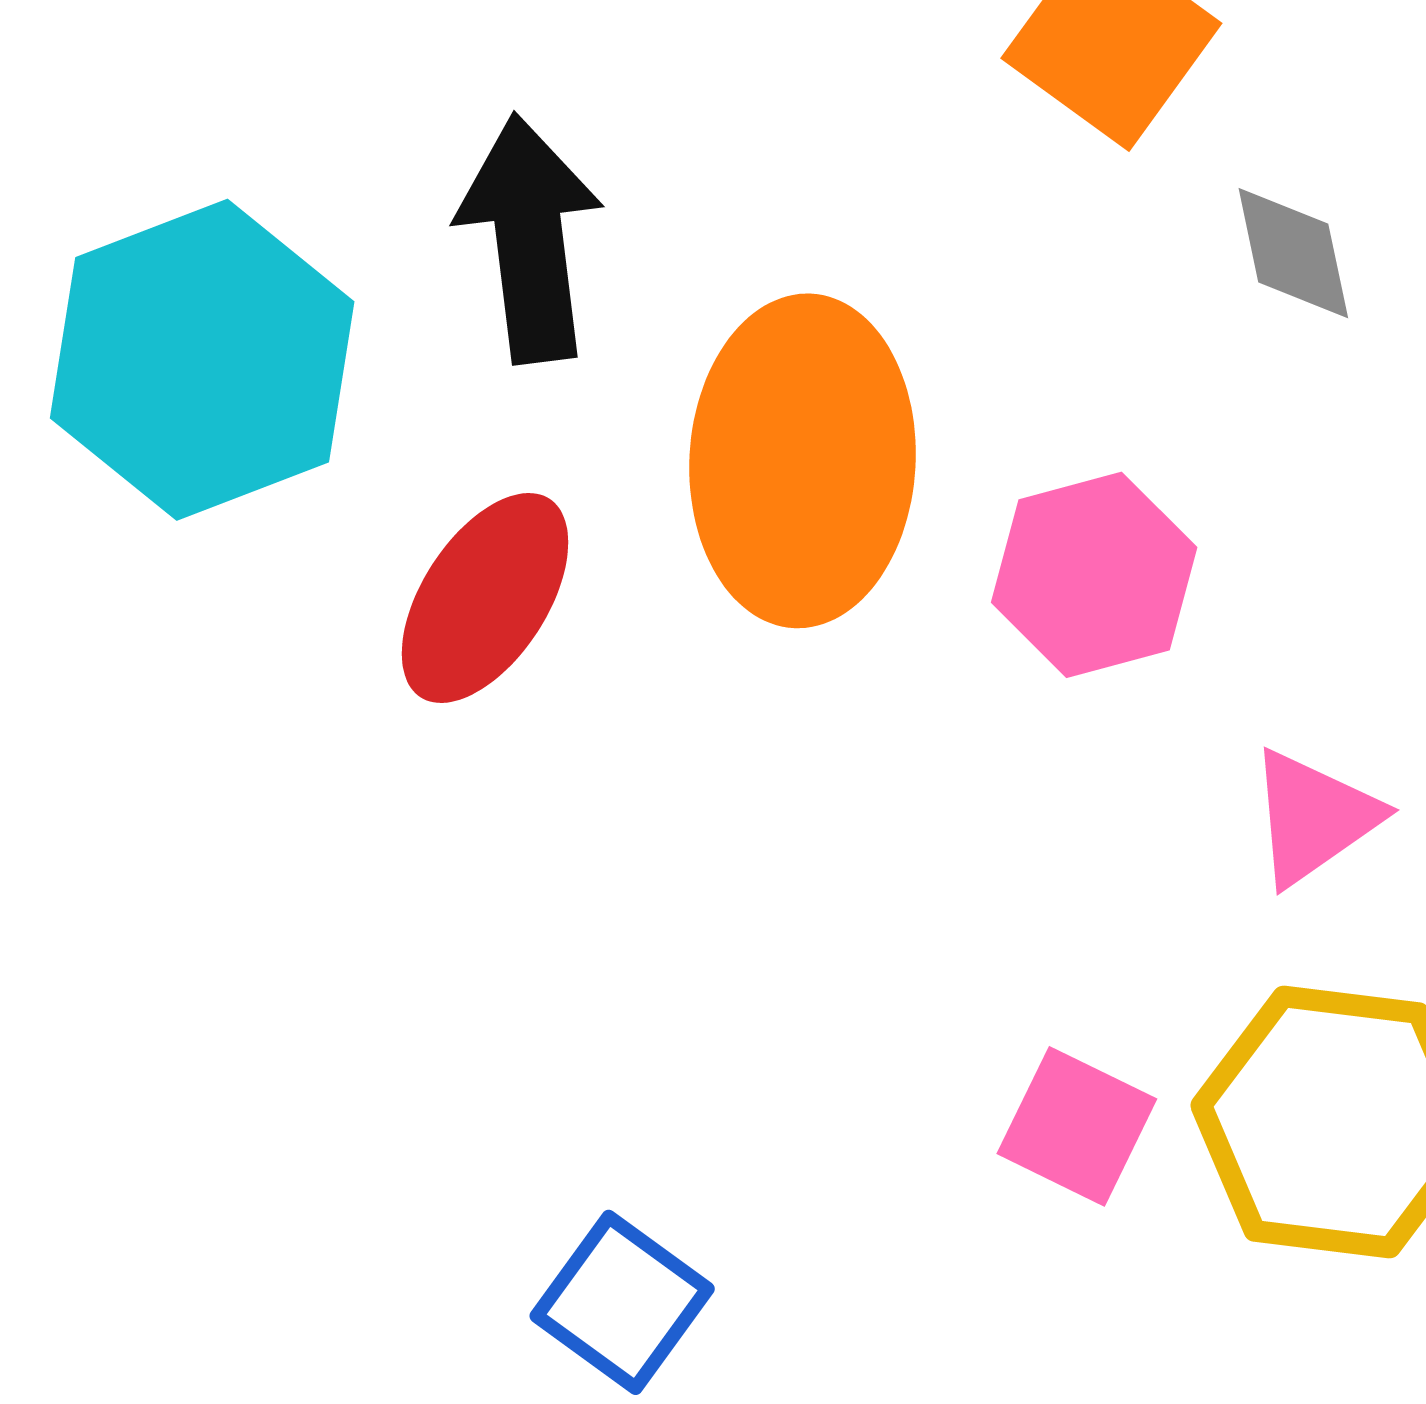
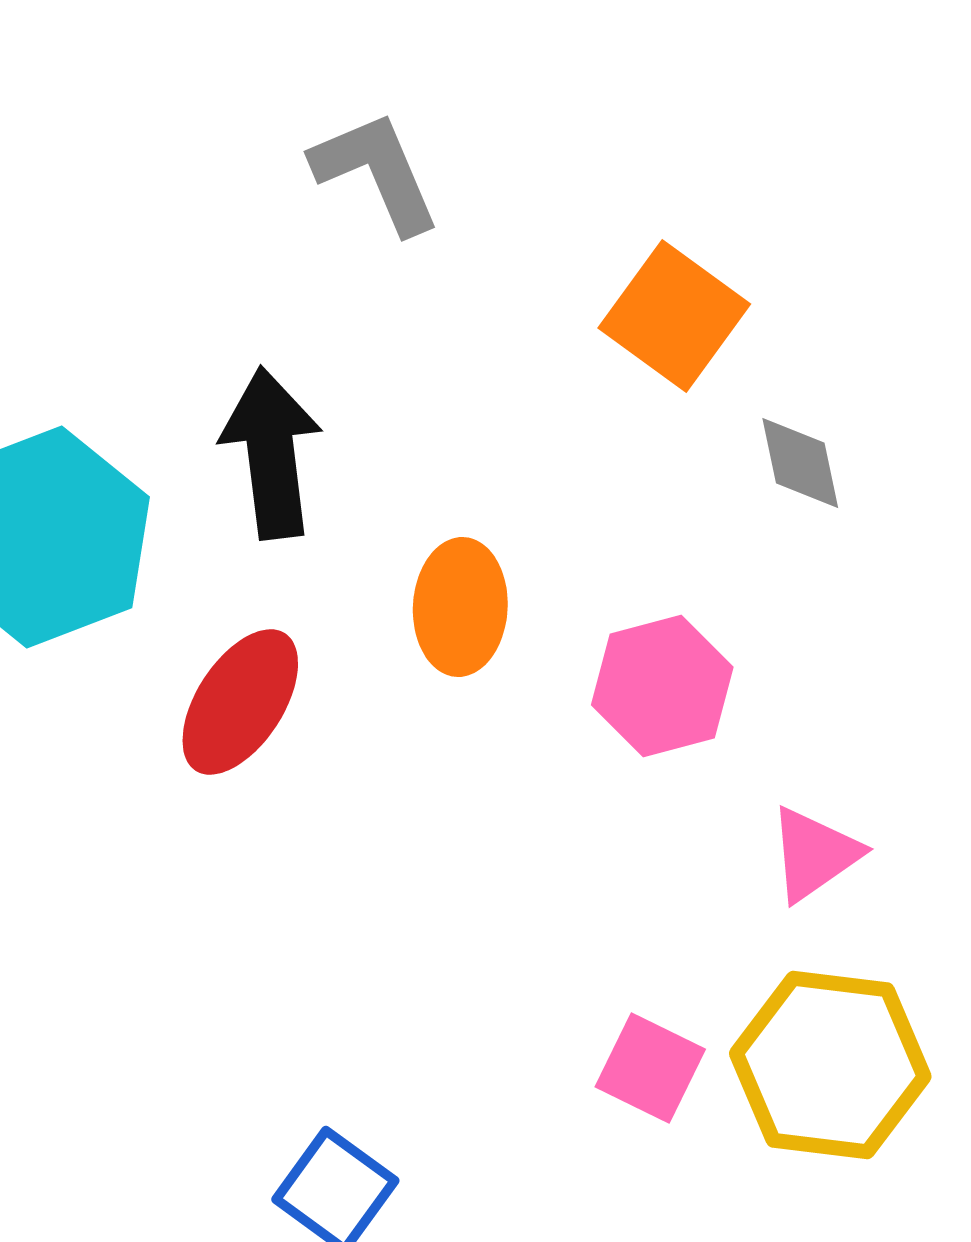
orange ellipse: (803, 461) -> (460, 607), size x0.6

